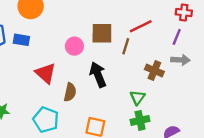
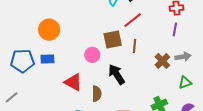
red line: (141, 26) -> (133, 20), moved
gray arrow: (180, 60) -> (183, 57), moved
brown cross: (154, 71) -> (162, 61), turned 35
green triangle: (137, 97) -> (185, 83), moved, turned 48

